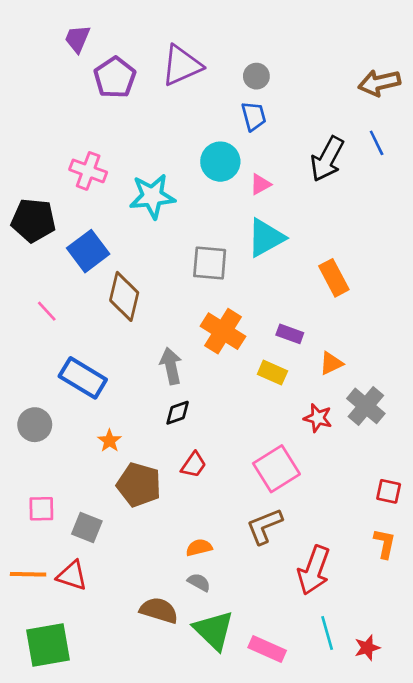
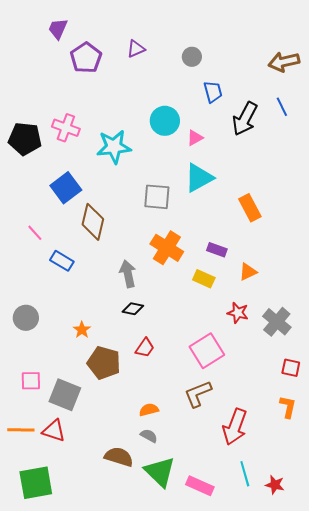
purple triangle: (182, 65) -> (136, 49), size x0.6
blue trapezoid: (254, 116) -> (213, 92), moved
black pentagon: (33, 220) -> (25, 139), moved
blue rectangle: (83, 378) -> (62, 261), moved, size x0.7
gray cross: (366, 406) -> (277, 322), moved
black diamond: (178, 413) -> (133, 309), turned 30
gray square: (87, 527) -> (65, 395), size x1.4
red star: (367, 648) -> (275, 485), turned 30

